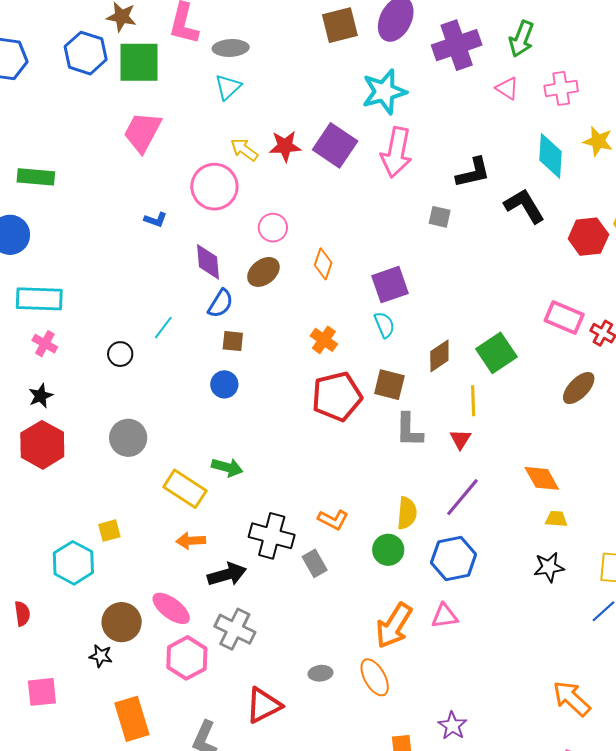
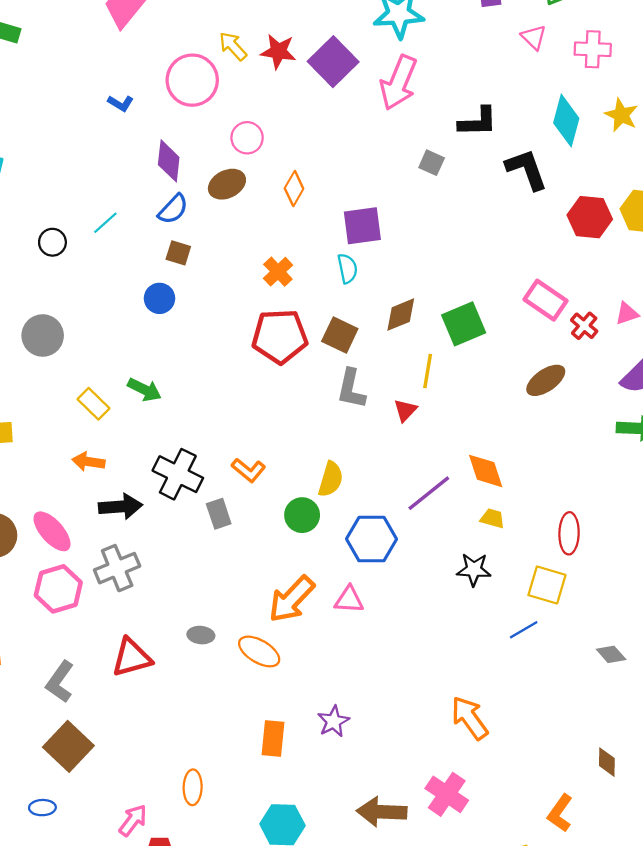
yellow rectangle: (185, 489) -> (93, 404), size x0.7
purple line: (462, 497) -> (429, 493), moved
gray cross: (235, 629) -> (117, 568), turned 30
orange ellipse: (375, 677) -> (259, 651), turned -42

